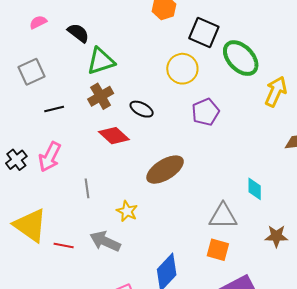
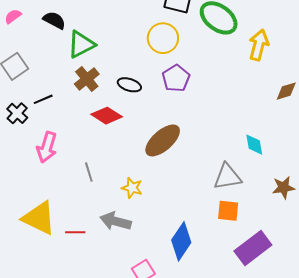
purple pentagon: (206, 112) -> (176, 78), moved
black cross: (16, 160) -> (17, 113), moved

